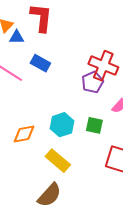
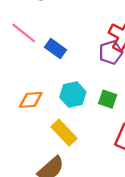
blue rectangle: (40, 63) -> (55, 48), moved

